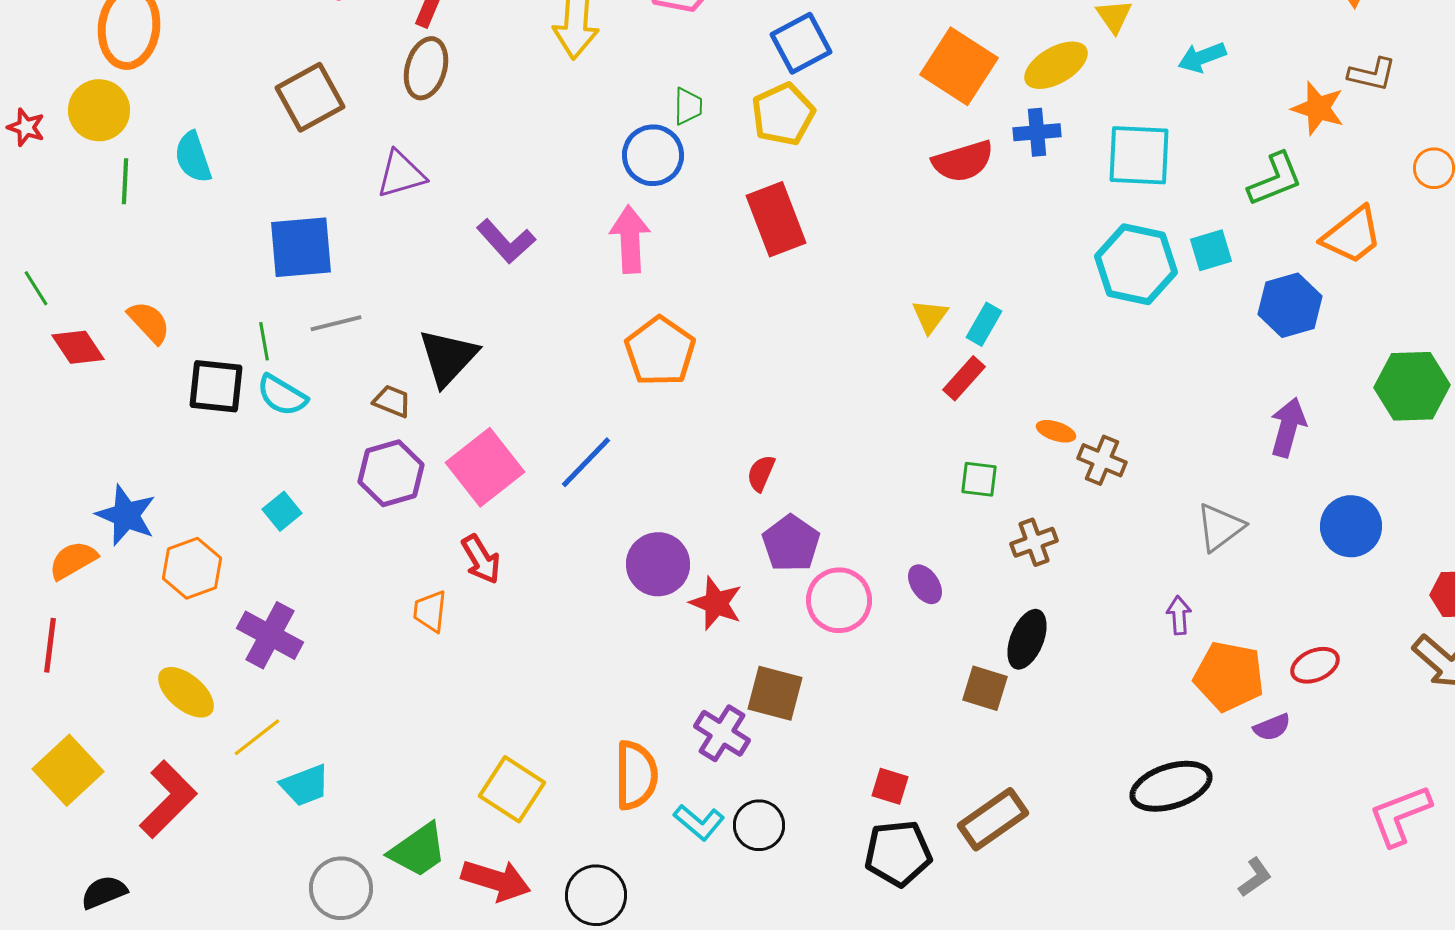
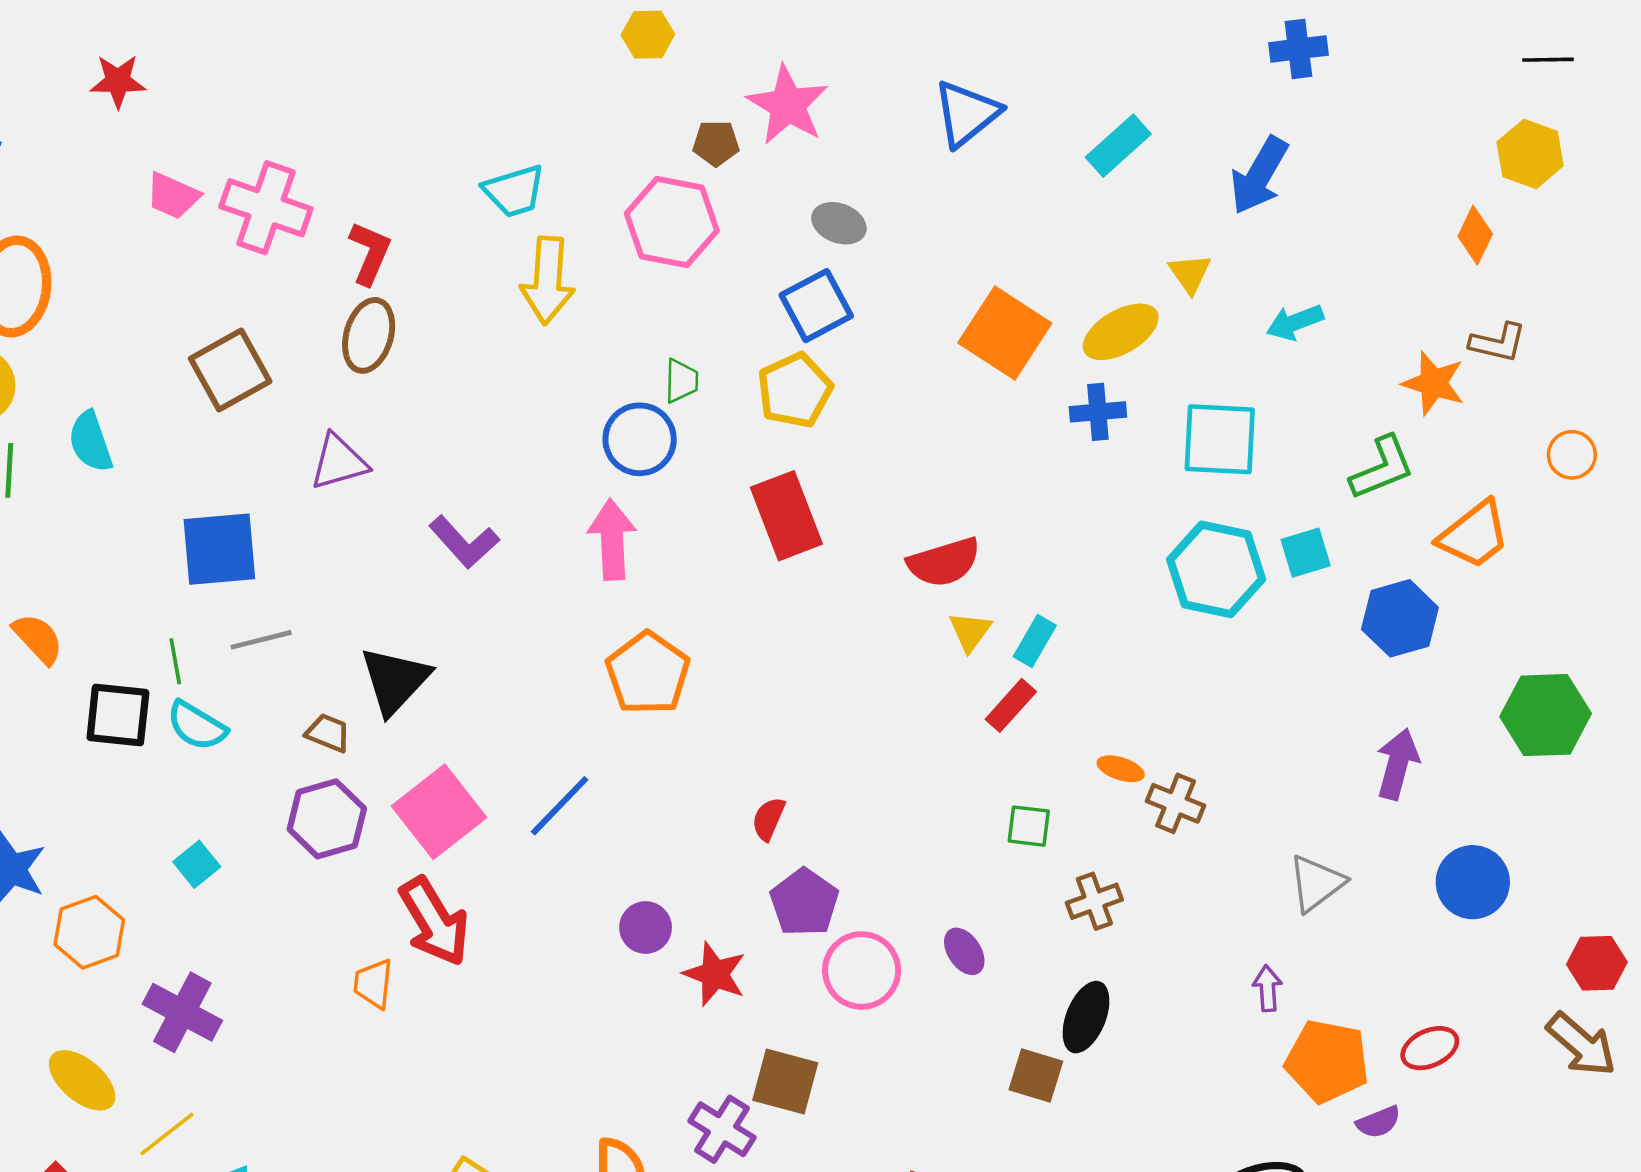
red semicircle: (963, 161) -> (944, 562), moved
red arrow: (481, 559) -> (434, 922), size x1.5
purple circle: (658, 564) -> (646, 928), size x0.7

